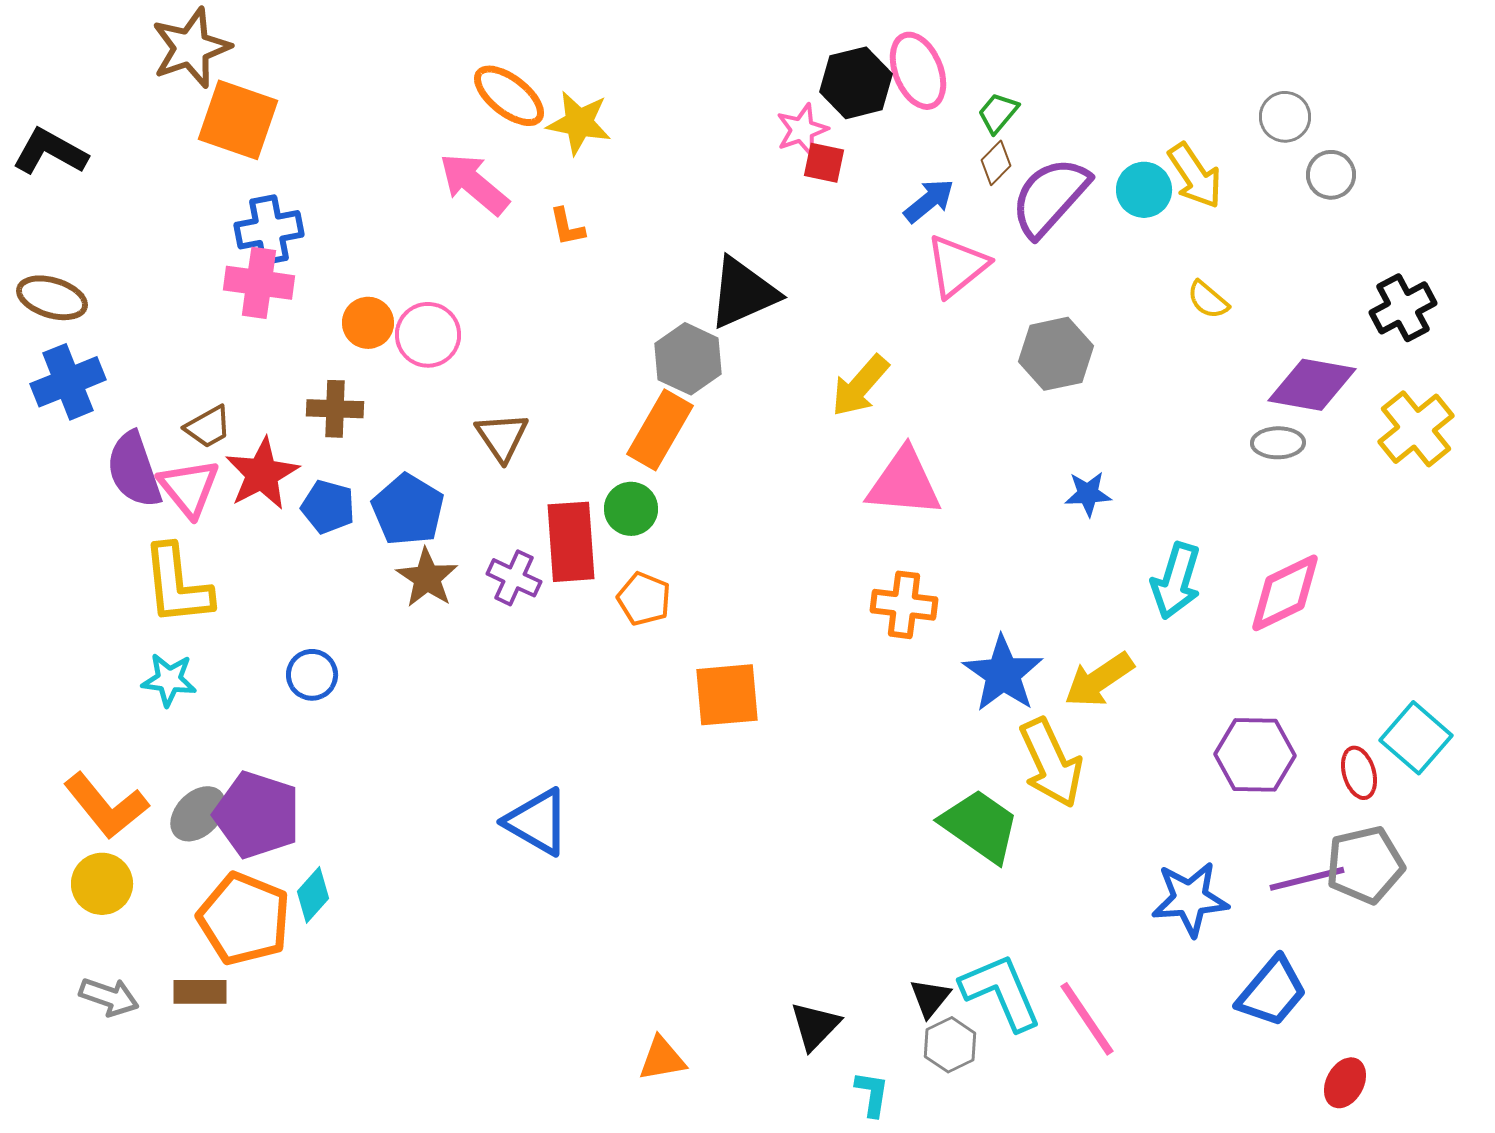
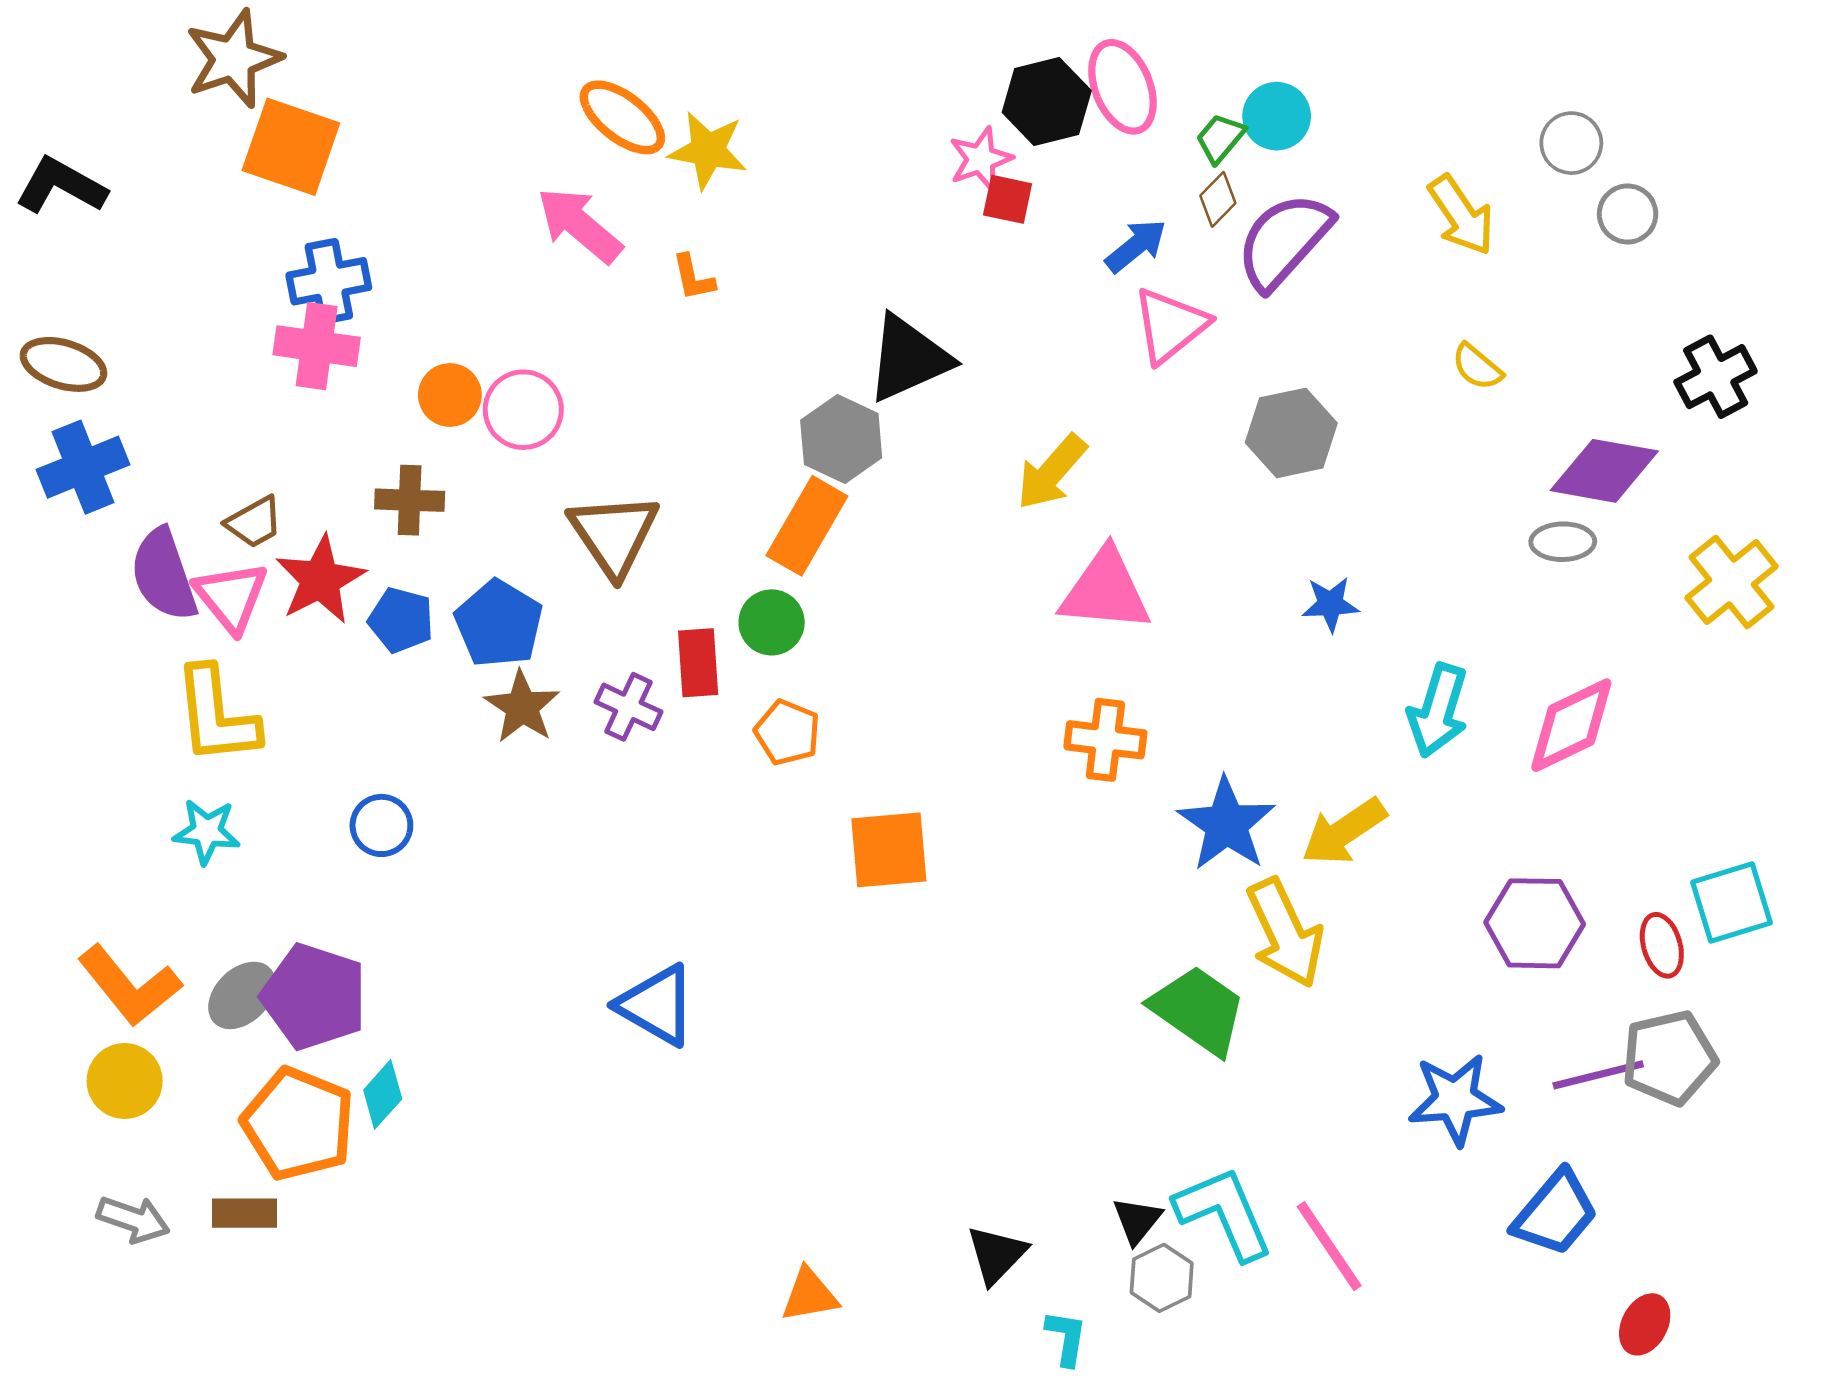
cyan circle: (1144, 190) -> (1277, 116), moved
yellow cross: (1416, 429) -> (1732, 582), moved
brown triangle: (502, 437) -> (614, 534), size x1.4
red rectangle: (571, 542) -> (698, 663), size x0.7
cyan square: (1416, 738) -> (1732, 902), turned 32

